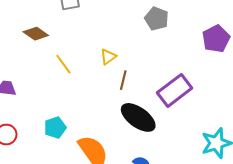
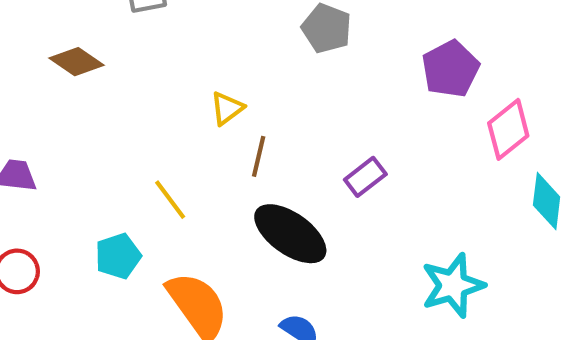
yellow line: (63, 64) -> (170, 200), moved
purple rectangle: (175, 90) -> (365, 177), size x0.6

